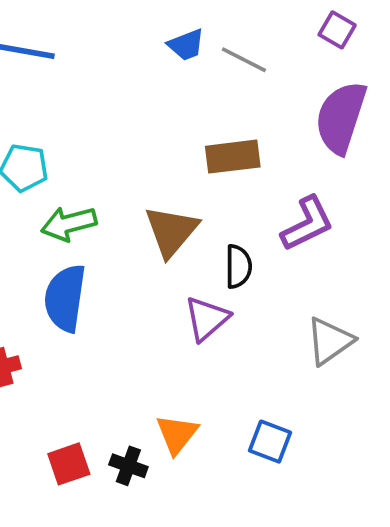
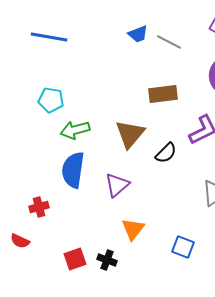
black semicircle: (238, 266) -> (166, 153), turned 45
purple triangle: (207, 319) -> (117, 185), moved
orange triangle: (177, 434) -> (133, 229), moved

